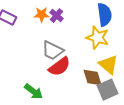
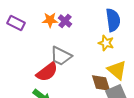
yellow star: (98, 38) -> (106, 43), size x0.7
red semicircle: (60, 67) -> (47, 72), moved

